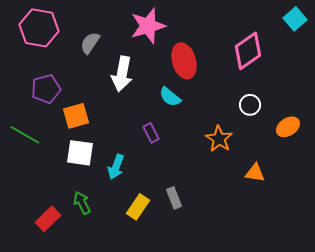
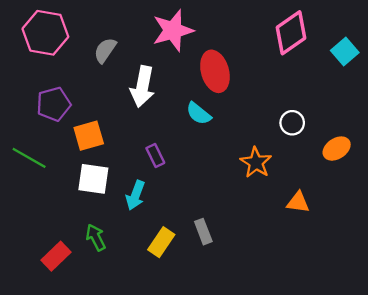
cyan square: (295, 19) -> (345, 51), moved
pink diamond: (248, 51) -> (291, 33), moved
purple rectangle: (151, 133) -> (155, 156), moved

